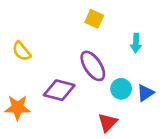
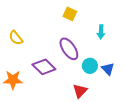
purple diamond: (59, 90) -> (44, 67), turned 30
blue triangle: (145, 93) -> (108, 69), turned -40

